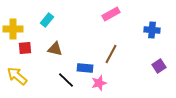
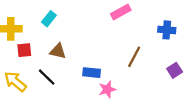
brown line: (111, 54) -> (134, 57), moved
black line: (66, 80) -> (47, 77), moved

